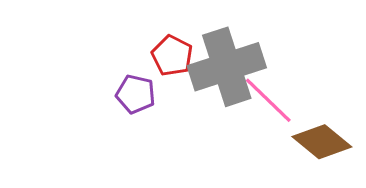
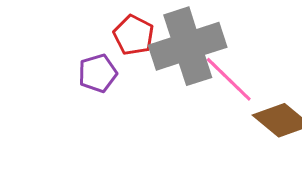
purple pentagon: (136, 94) -> (98, 73), turned -30

